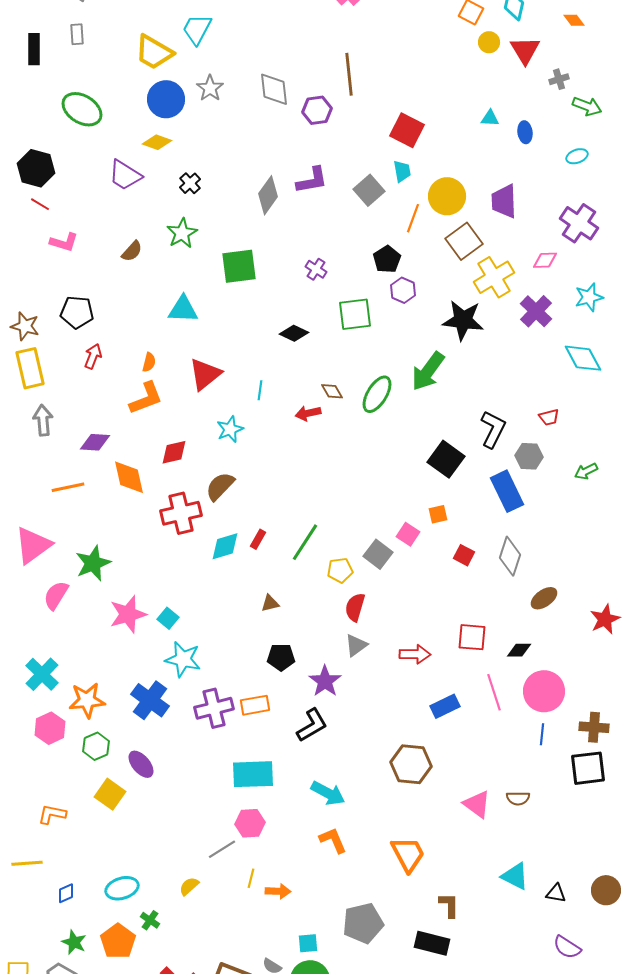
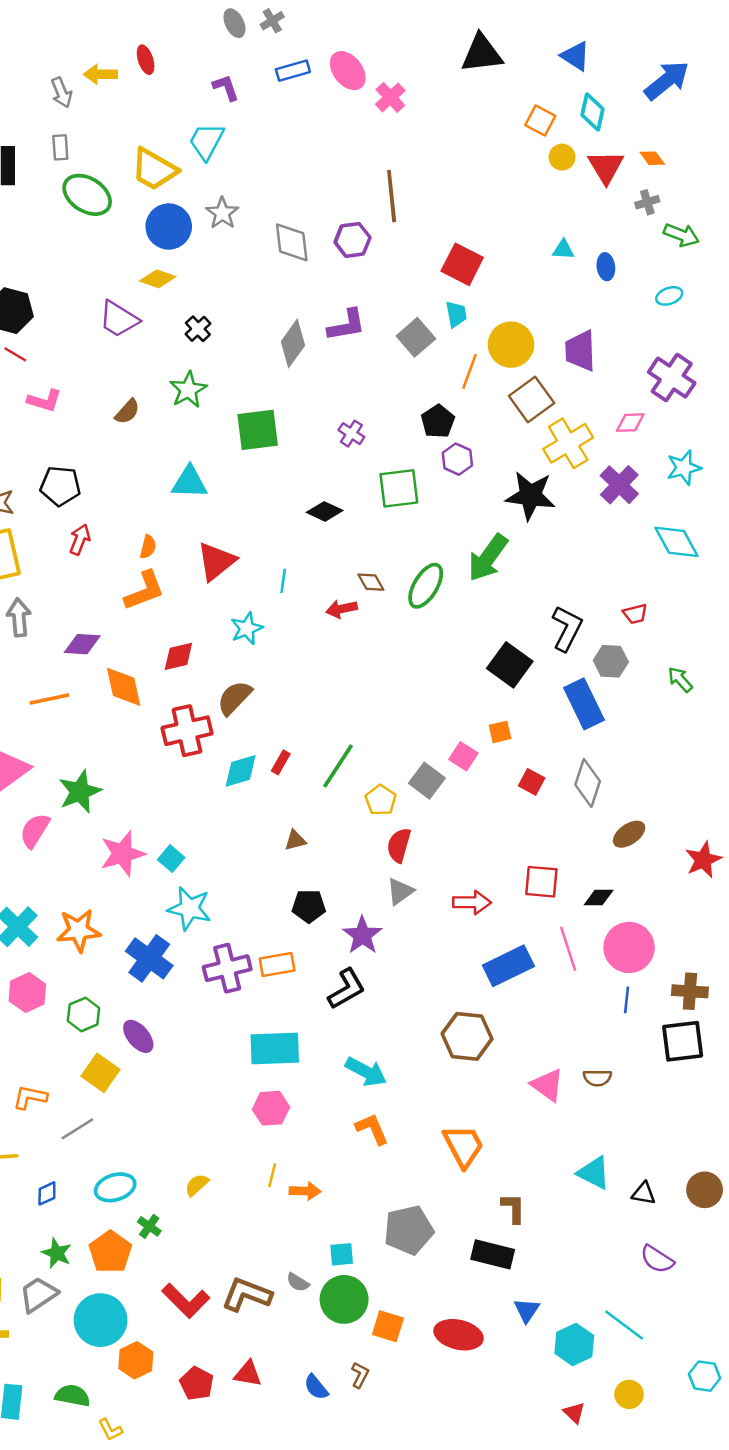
orange diamond: (574, 20) -> (652, 158), moved
gray diamond: (274, 89) -> (292, 242), moved
green ellipse: (82, 109) -> (87, 195), moved
green arrow: (586, 471) -> (680, 680), turned 75
yellow pentagon: (340, 570) -> (381, 800), turned -30
orange star: (87, 700) -> (79, 930), moved
blue rectangle: (445, 706) -> (508, 966), size x1.4
gray line: (222, 849) -> (77, 1129), moved

